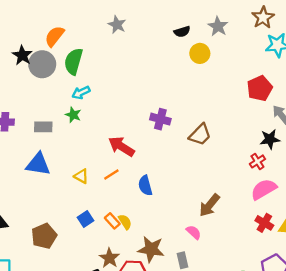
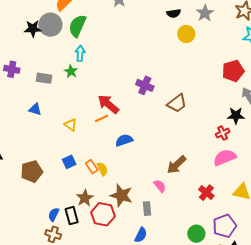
black star: (22, 55) -> (33, 29), moved, turned 30
cyan arrow: (81, 93) -> (80, 53), turned 112
blue triangle: (38, 164) -> (35, 109), size x0.6
orange line: (111, 174) -> (102, 118), moved
blue semicircle: (145, 185) -> (124, 140), turned 78
red cross: (264, 223) -> (206, 193), moved

